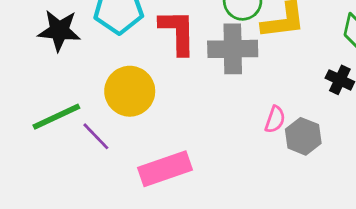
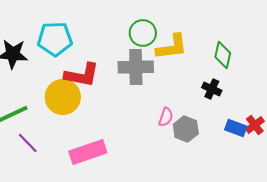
red L-shape: (178, 32) -> (82, 75), moved, turned 102
purple line: (96, 136) -> (28, 143), moved

